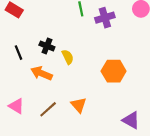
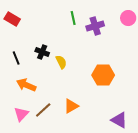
orange arrow: (42, 73) -> (26, 85), moved
orange triangle: (79, 105) -> (71, 106), turned 42
pink triangle: (16, 106) -> (21, 114), moved, turned 42

